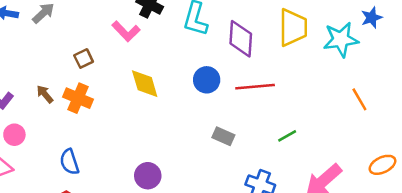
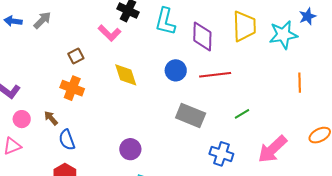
brown arrow: (45, 94) -> (51, 118), moved
orange line: (359, 99) -> (300, 83), turned 30
gray rectangle: (223, 136) -> (191, 116), size x1.6

